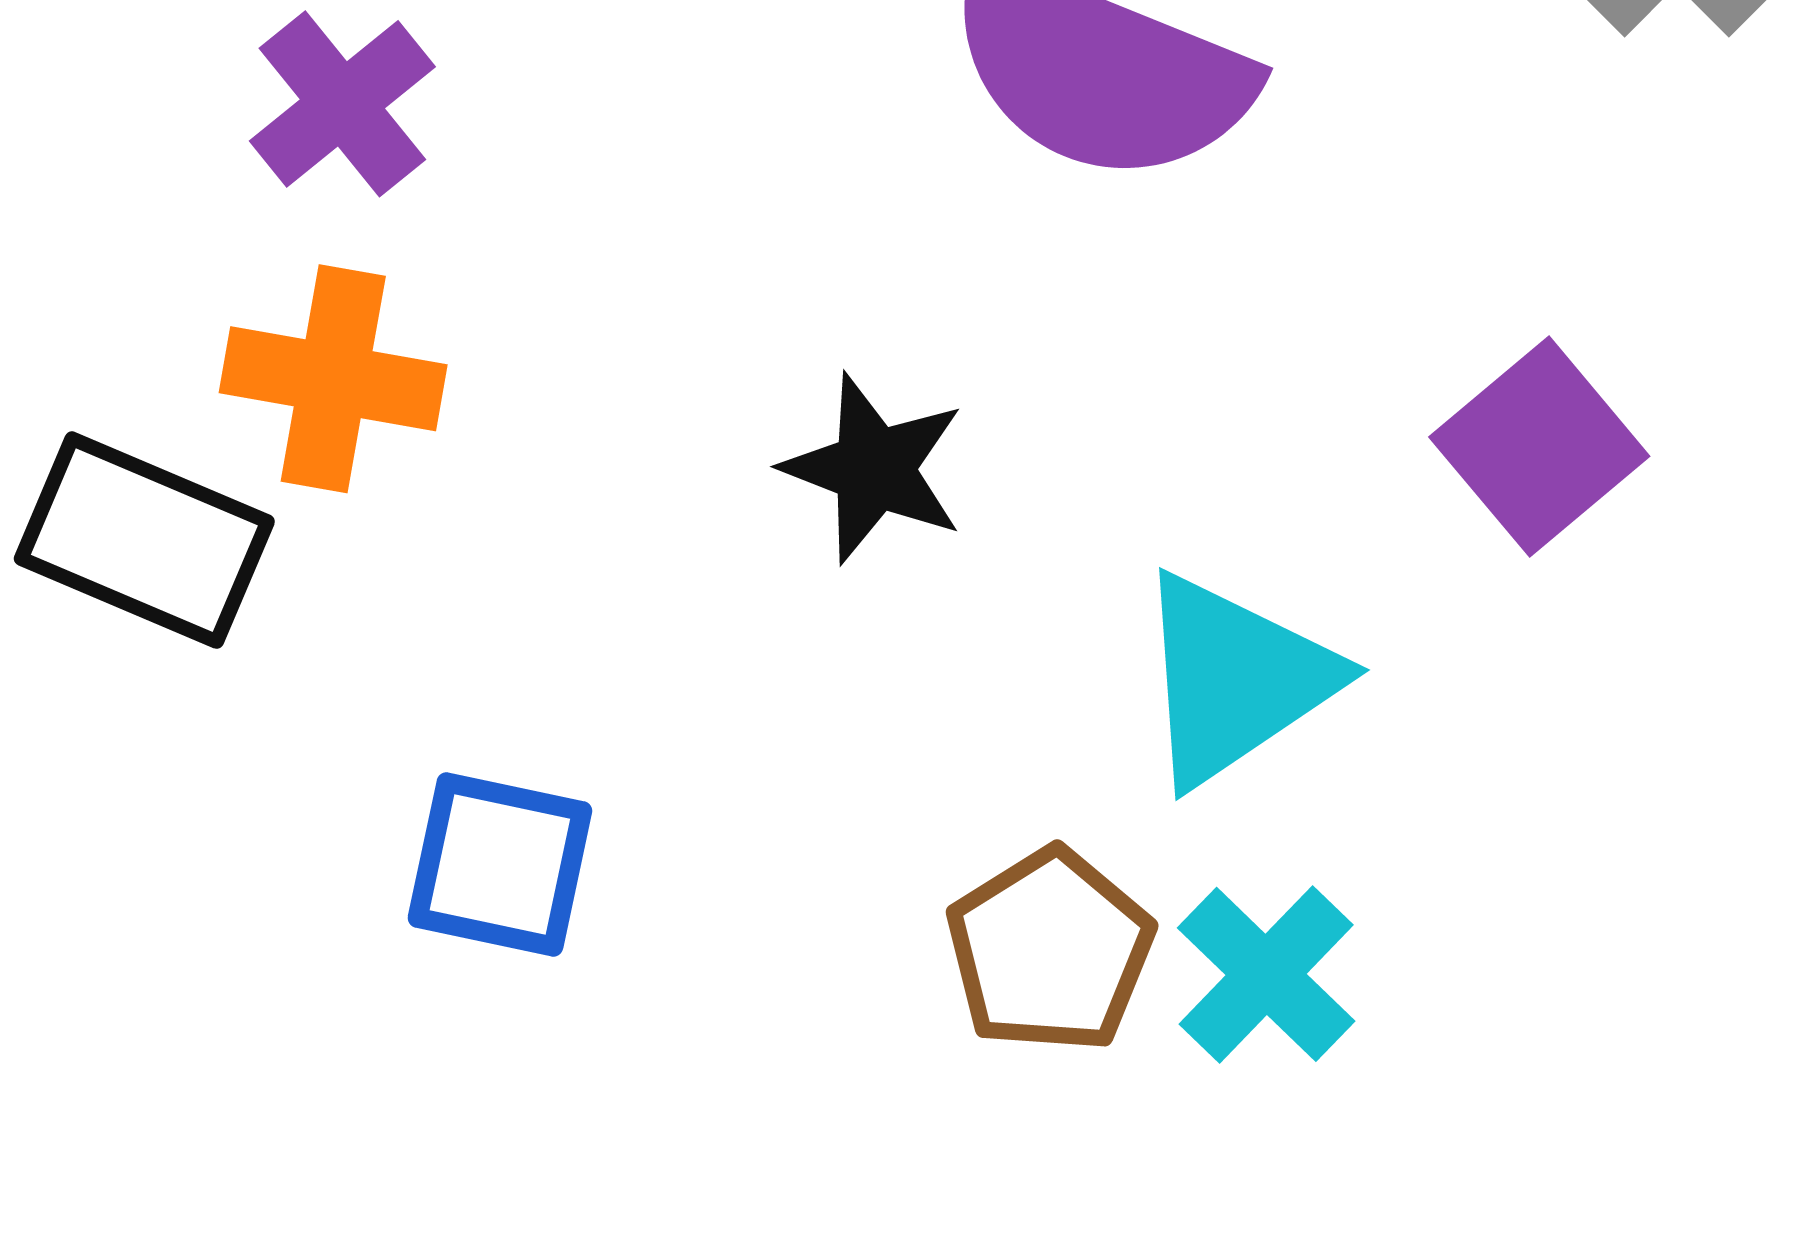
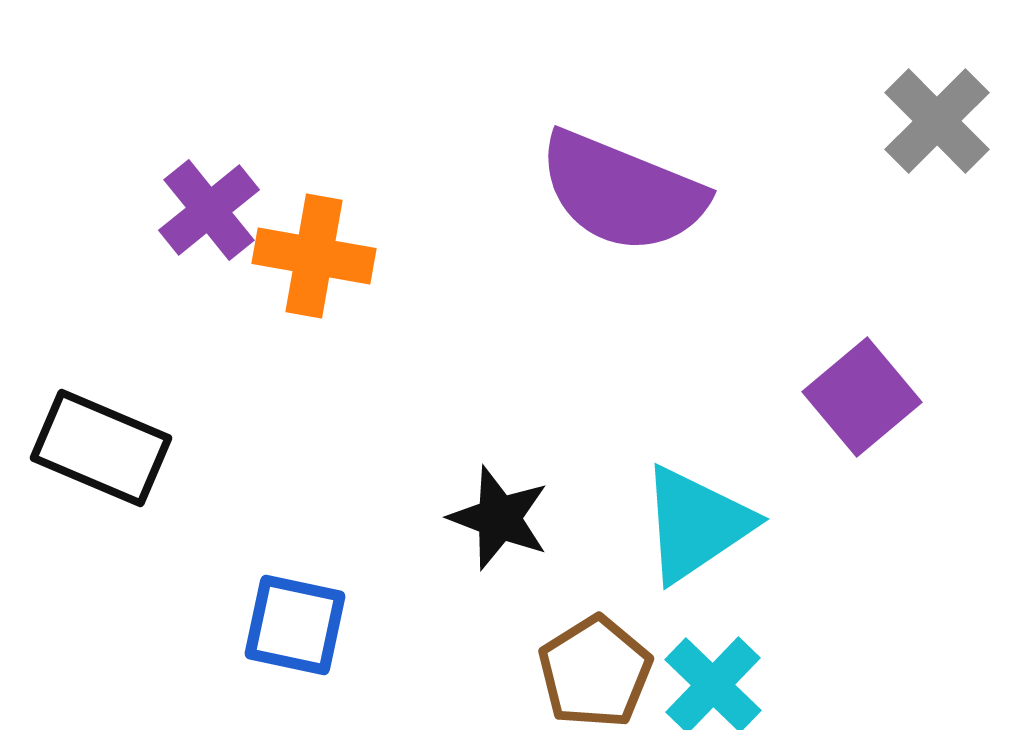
orange cross: (333, 379) -> (314, 256), moved
black star: (874, 469) -> (499, 518), moved

